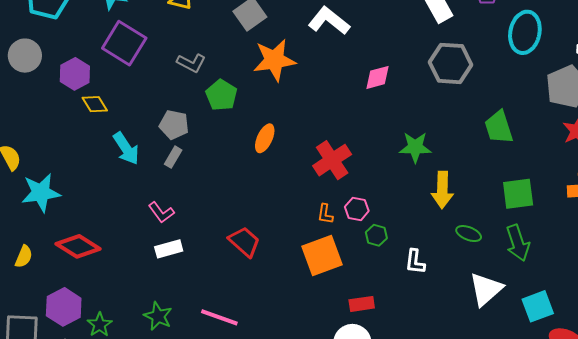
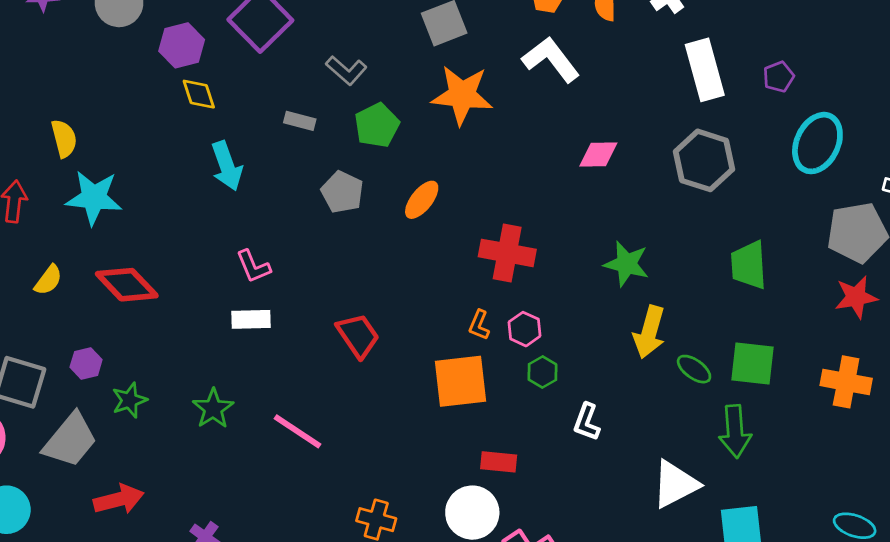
gray pentagon: (174, 125) -> (342, 192), moved
gray rectangle: (173, 157) -> (300, 121), moved, turned 60
red cross: (332, 160) -> (507, 253), turned 30
green ellipse: (469, 234) -> (694, 369), moved
purple hexagon: (64, 307) -> (86, 363), size x0.6

